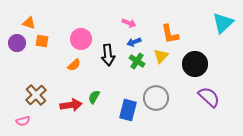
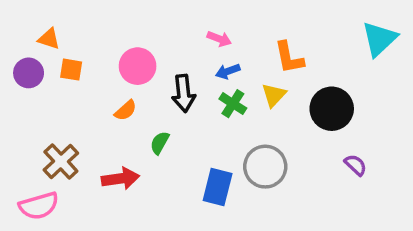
green semicircle: (94, 97) -> (160, 143), moved
purple semicircle: (209, 97) -> (356, 165), size x0.6
pink semicircle: (23, 121) -> (39, 206), size x1.6

